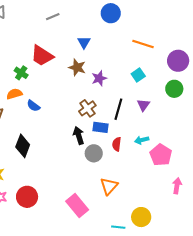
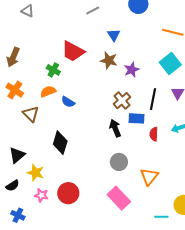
gray line: (53, 17) -> (93, 11), moved
cyan square: (138, 75) -> (170, 64), size x1.5
gray circle: (94, 153) -> (119, 162), moved

